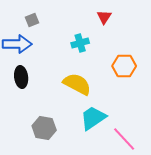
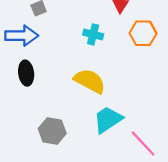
cyan cross: (80, 43) -> (93, 34), turned 30
orange hexagon: (124, 66) -> (143, 33), moved

